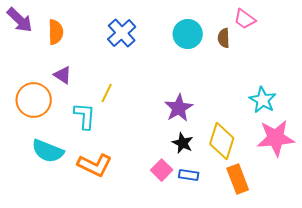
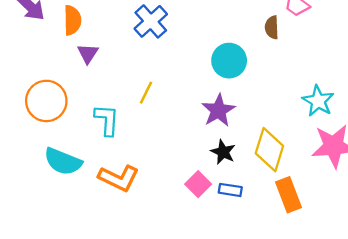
cyan circle: (188, 34) -> (229, 61), moved
purple triangle: (63, 75) -> (88, 53), moved, turned 30
yellow line: (107, 93) -> (146, 93), moved

